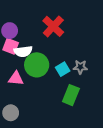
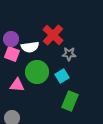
white semicircle: (23, 51) -> (30, 47), moved
gray star: (80, 67) -> (69, 54), moved

